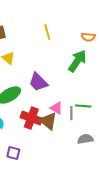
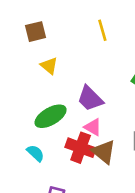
pink triangle: (56, 108) -> (93, 127), moved

